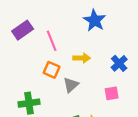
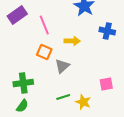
blue cross: (119, 63) -> (107, 31), moved, turned -35
pink square: (112, 93) -> (106, 84), moved

